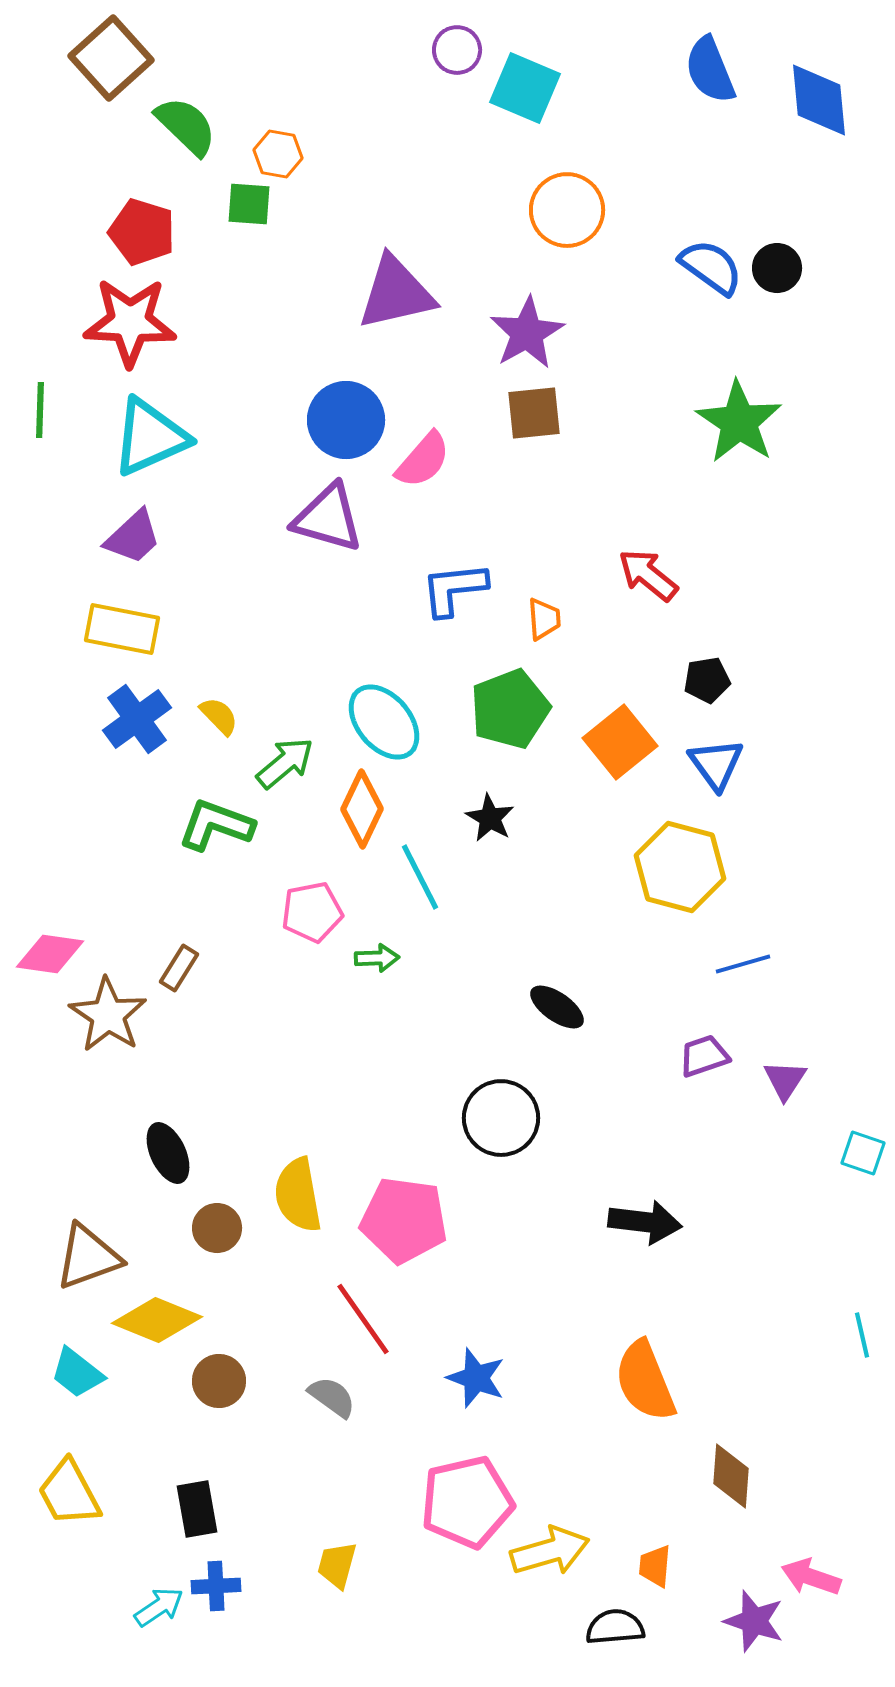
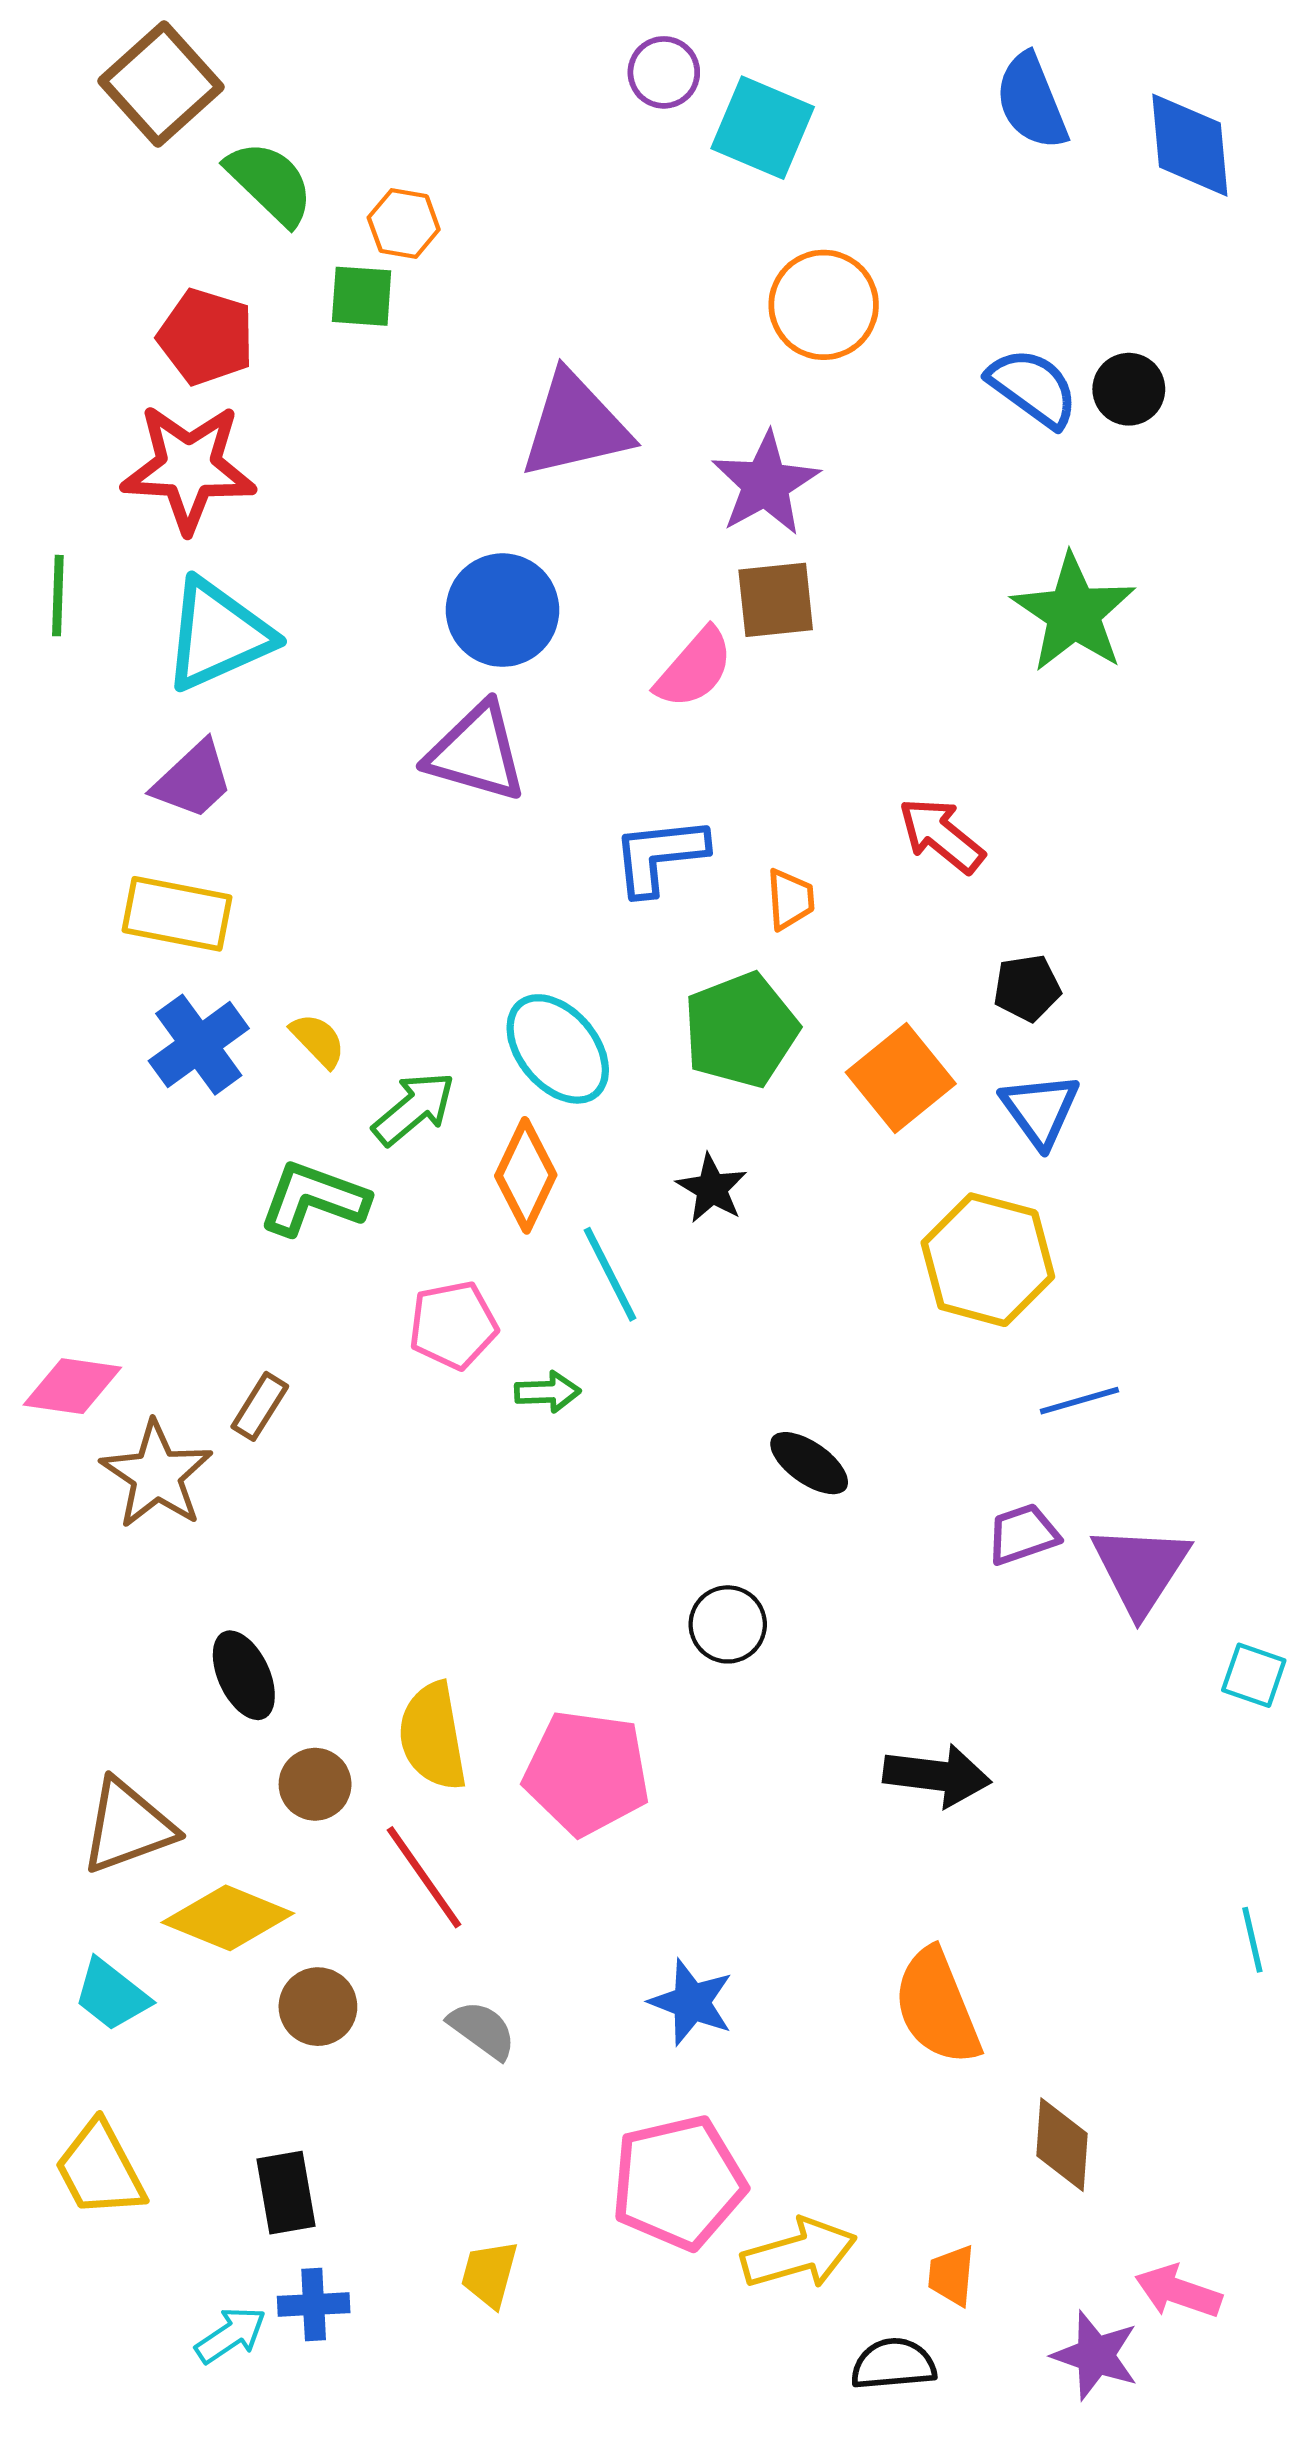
pink semicircle: (423, 460) -> (694, 668), moved
purple triangle: (785, 1080) -> (1140, 1569), size x1.6
black circle: (501, 1118) -> (728, 1624), size x0.7
red line: (363, 1319) -> (424, 1877), moved

